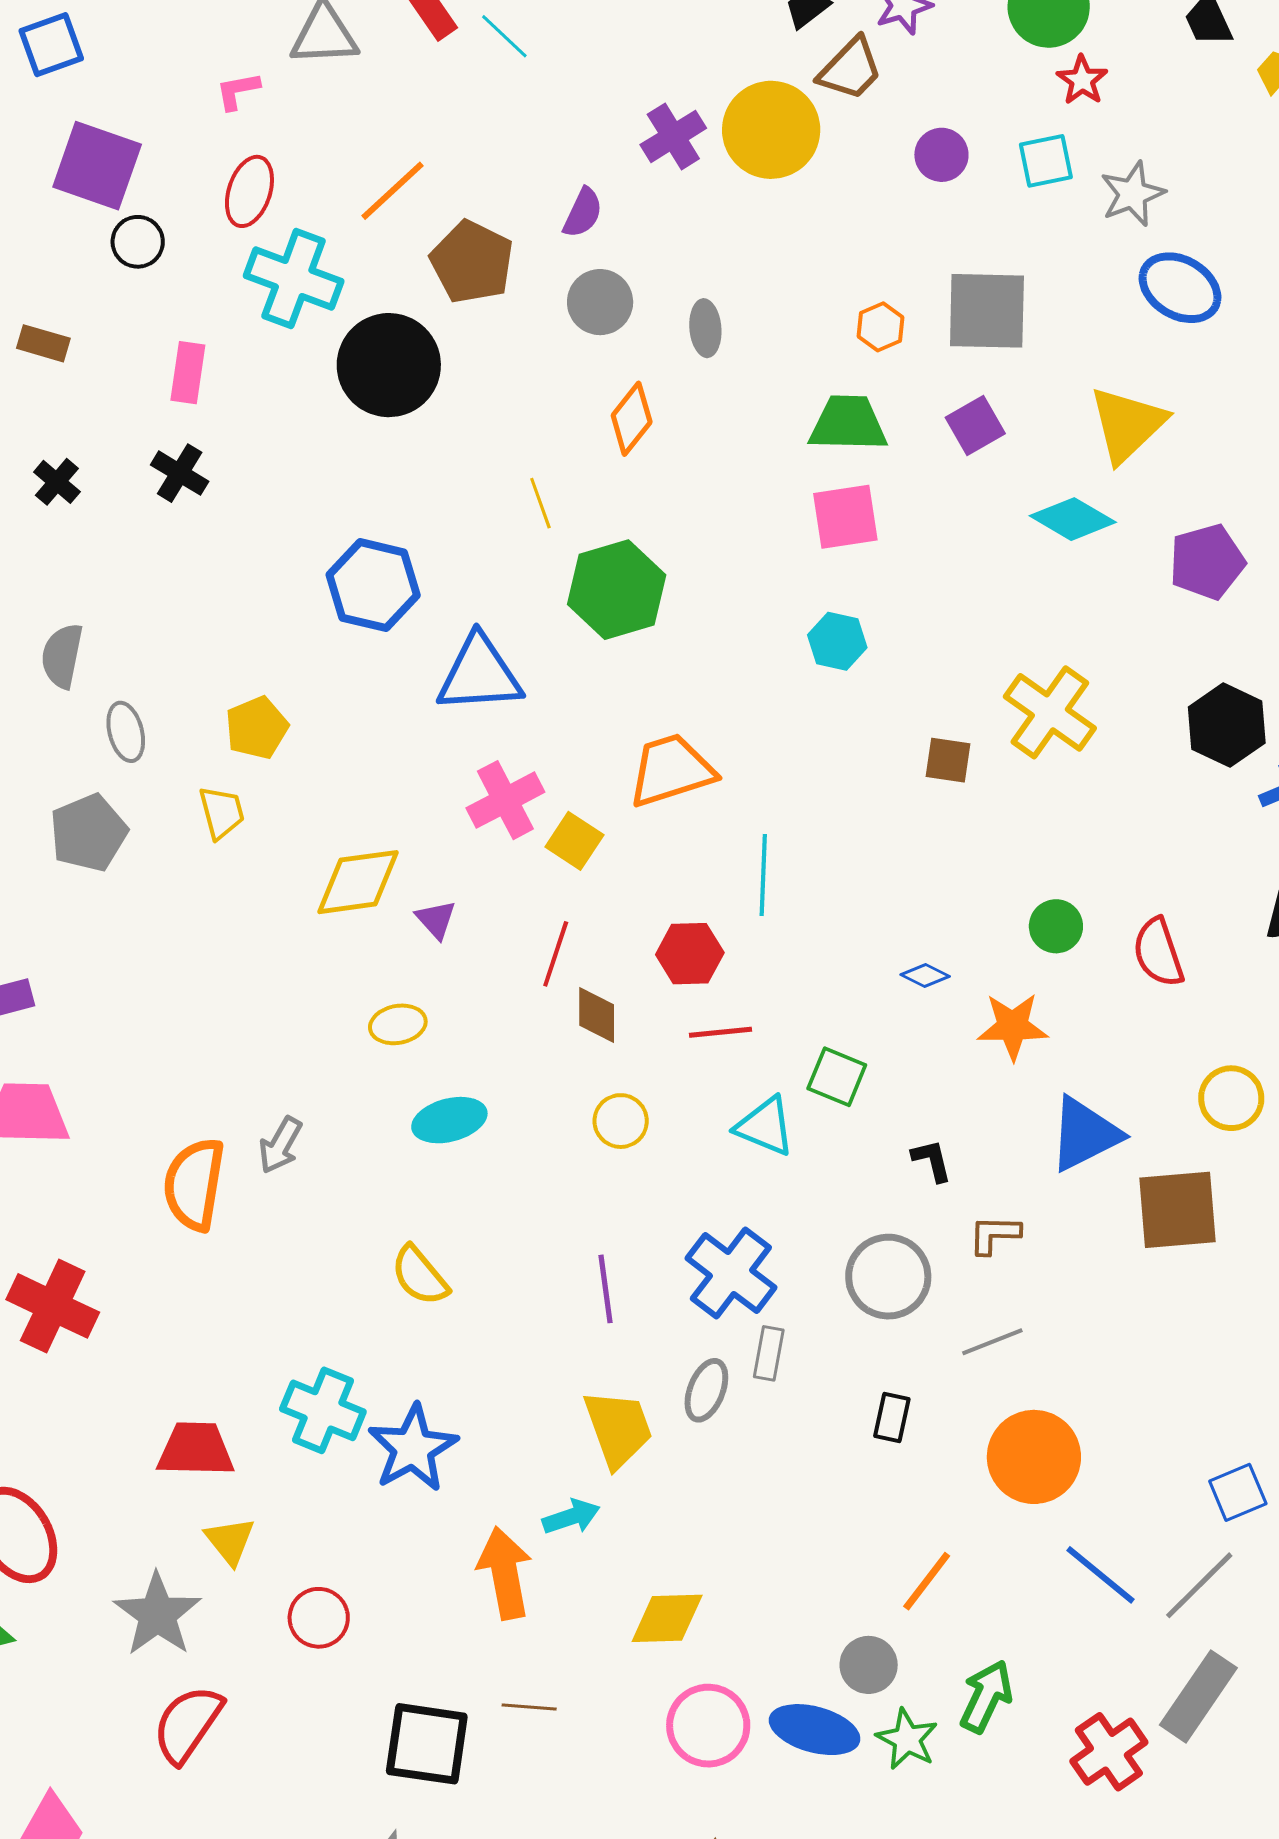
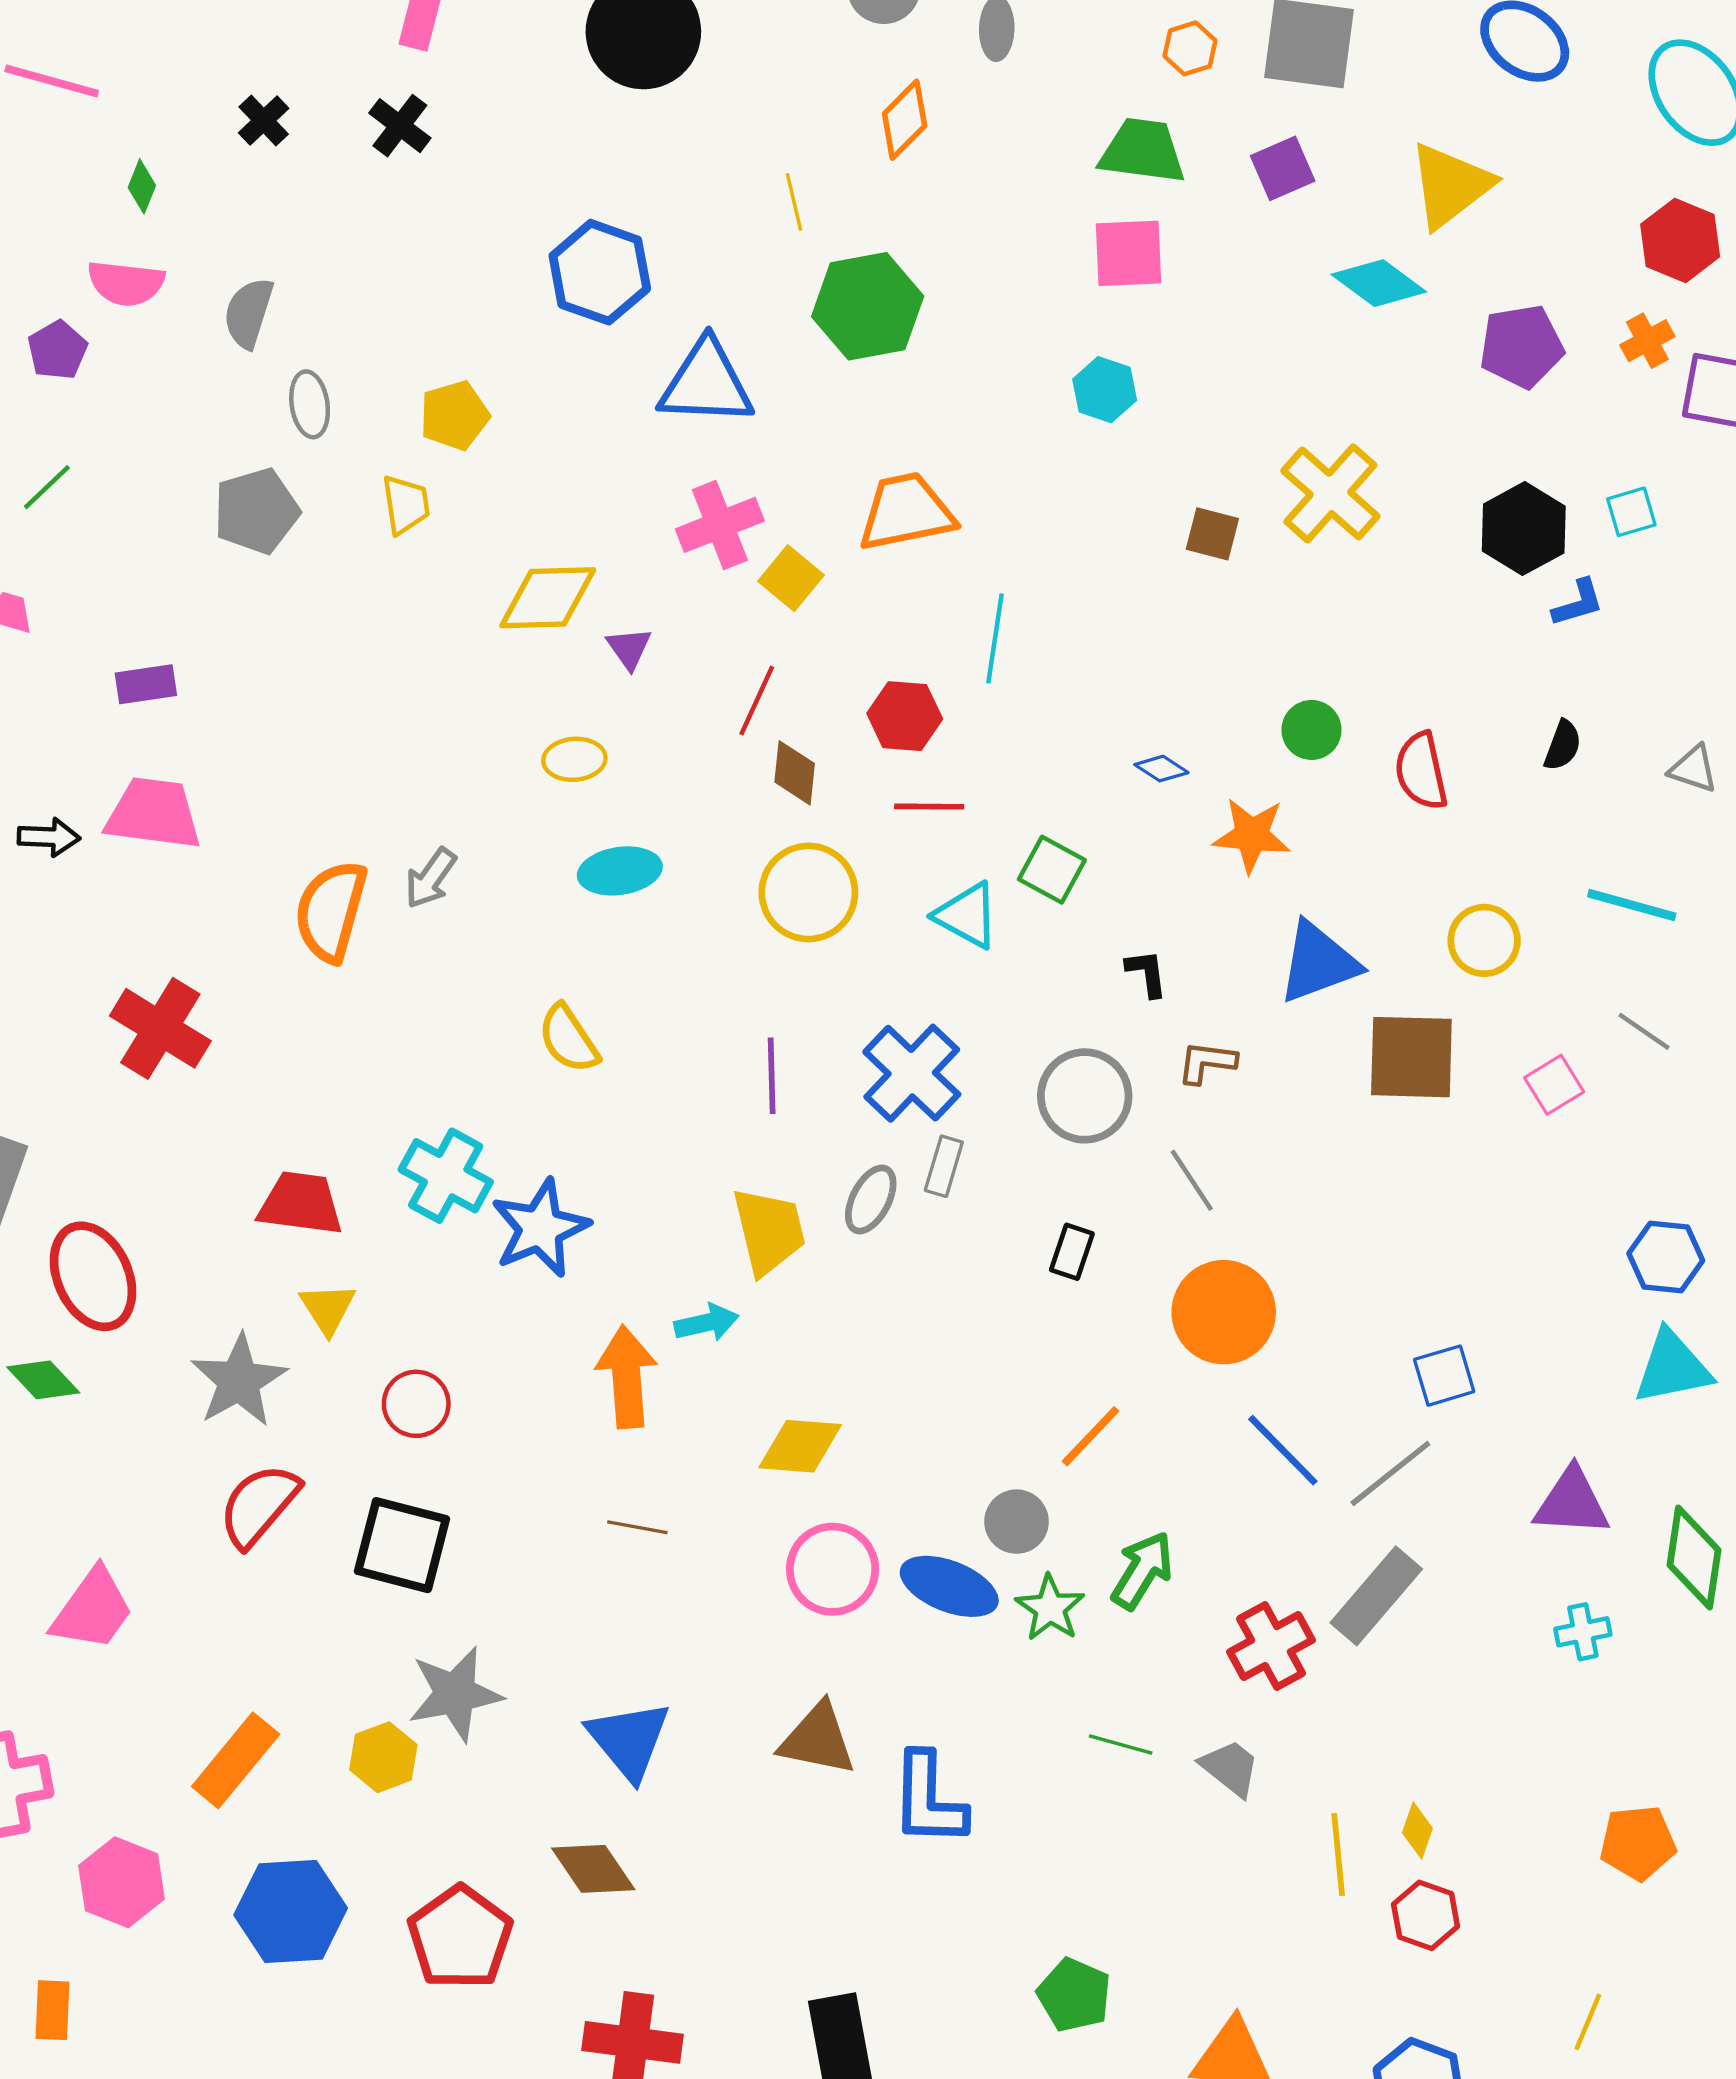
yellow circle: (621, 1121) -> (808, 892), size x1.6
gray line: (992, 1342) -> (1192, 1180), turned 72
black square: (427, 1744) -> (402, 1545), moved

